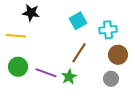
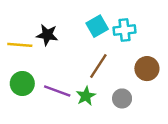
black star: (31, 13) -> (47, 35), moved
cyan cross: (108, 30) -> (125, 30), moved
gray circle: (111, 79) -> (122, 98), moved

